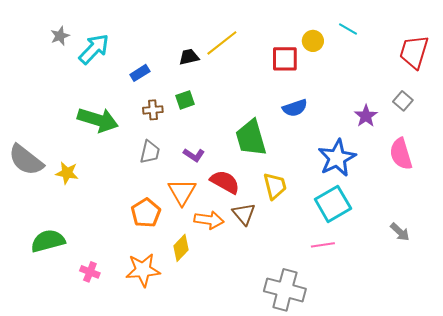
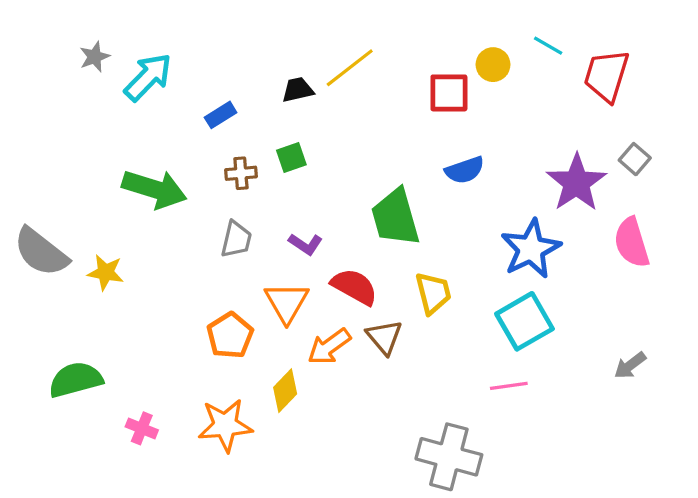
red trapezoid: (414, 52) -> (606, 76), moved
purple star: (366, 116) -> (576, 183), size x1.6
orange arrow: (209, 220) -> (329, 347), turned 136
gray arrow: (400, 232) -> (630, 365), turned 100

